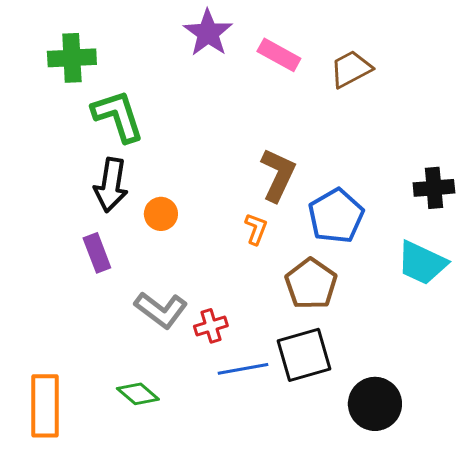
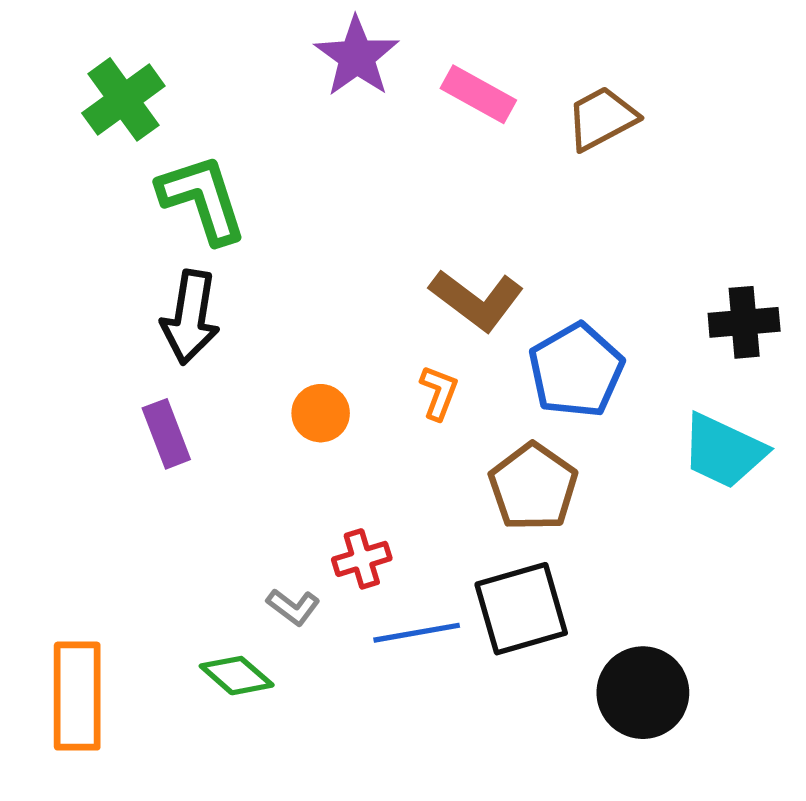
green cross: (72, 58) -> (123, 99), turned -33
brown L-shape: (278, 175) -> (477, 300), turned 102
orange circle: (161, 214) -> (321, 413), moved
gray L-shape: (161, 310) -> (293, 607), moved, size x0.6

